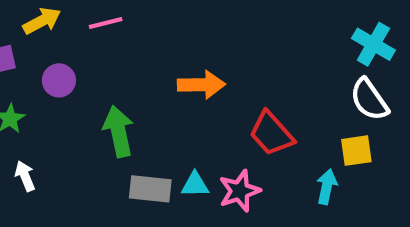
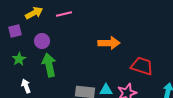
green arrow: (118, 131) -> (49, 65), moved
red trapezoid: (271, 134) -> (142, 66), turned 150

